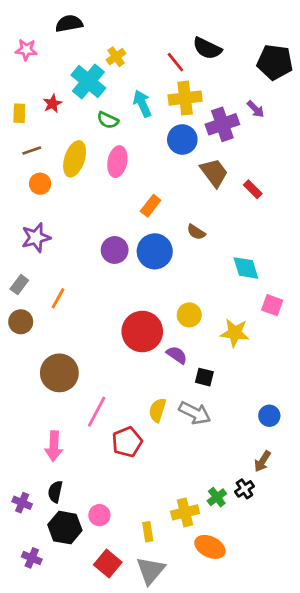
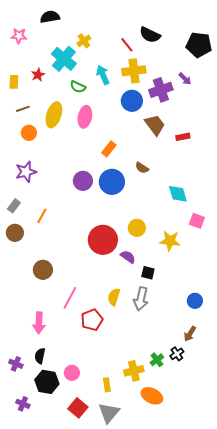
red rectangle: (253, 189) -> (183, 137), turned -56
brown circle: (59, 373) -> (43, 270), size x0.7
gray arrow: (195, 413) -> (141, 299), turned 75

